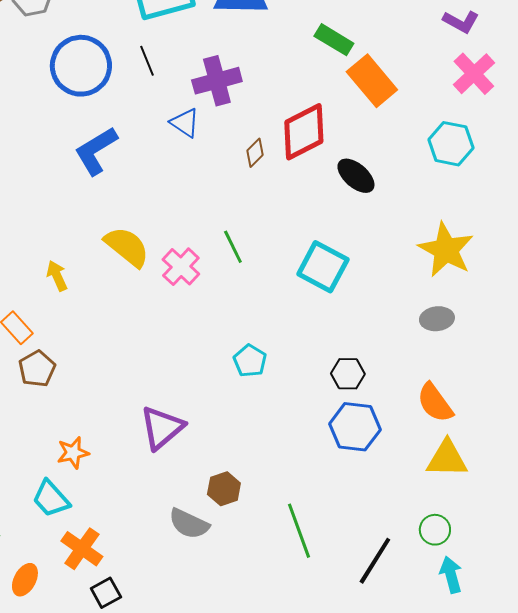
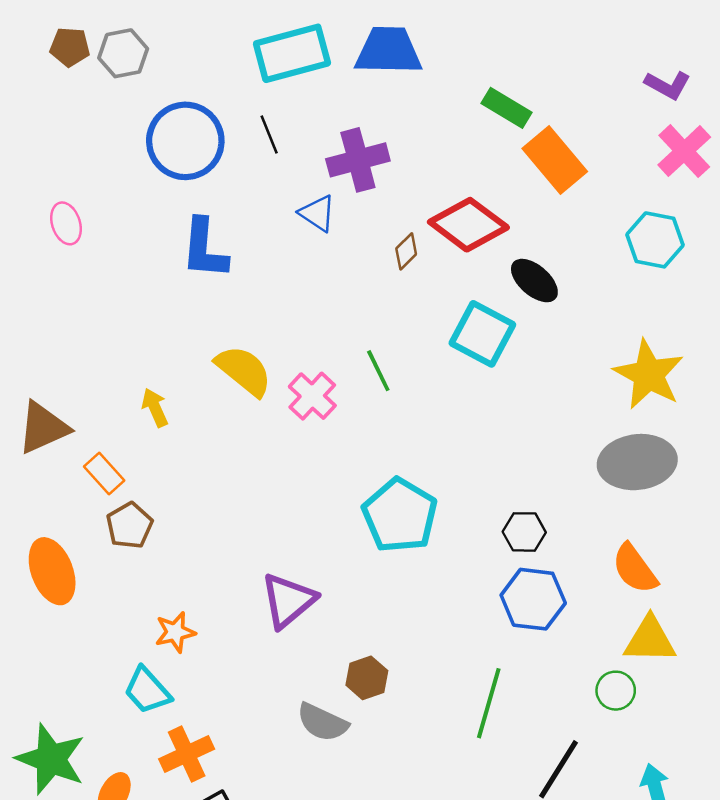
red diamond: (304, 132) -> (468, 225), turned 64
blue L-shape: (96, 151) -> (204, 249), turned -54
cyan square: (323, 267) -> (482, 334), moved
gray ellipse: (437, 319) -> (637, 462), size x1.8
cyan pentagon: (250, 361) -> (400, 515), size x1.8
green circle: (435, 530) -> (616, 691), moved
green line: (299, 531) -> (489, 703), moved, turned 36
orange cross: (82, 549) -> (187, 754), turned 30

